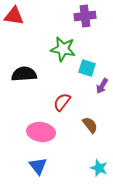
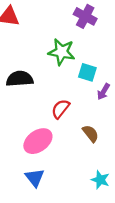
purple cross: (85, 16) -> (85, 16), turned 35
pink ellipse: (41, 132) -> (38, 141), turned -44

